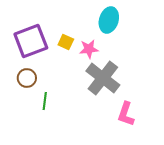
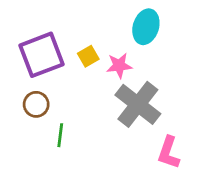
yellow square: (66, 42) -> (88, 56), turned 35

